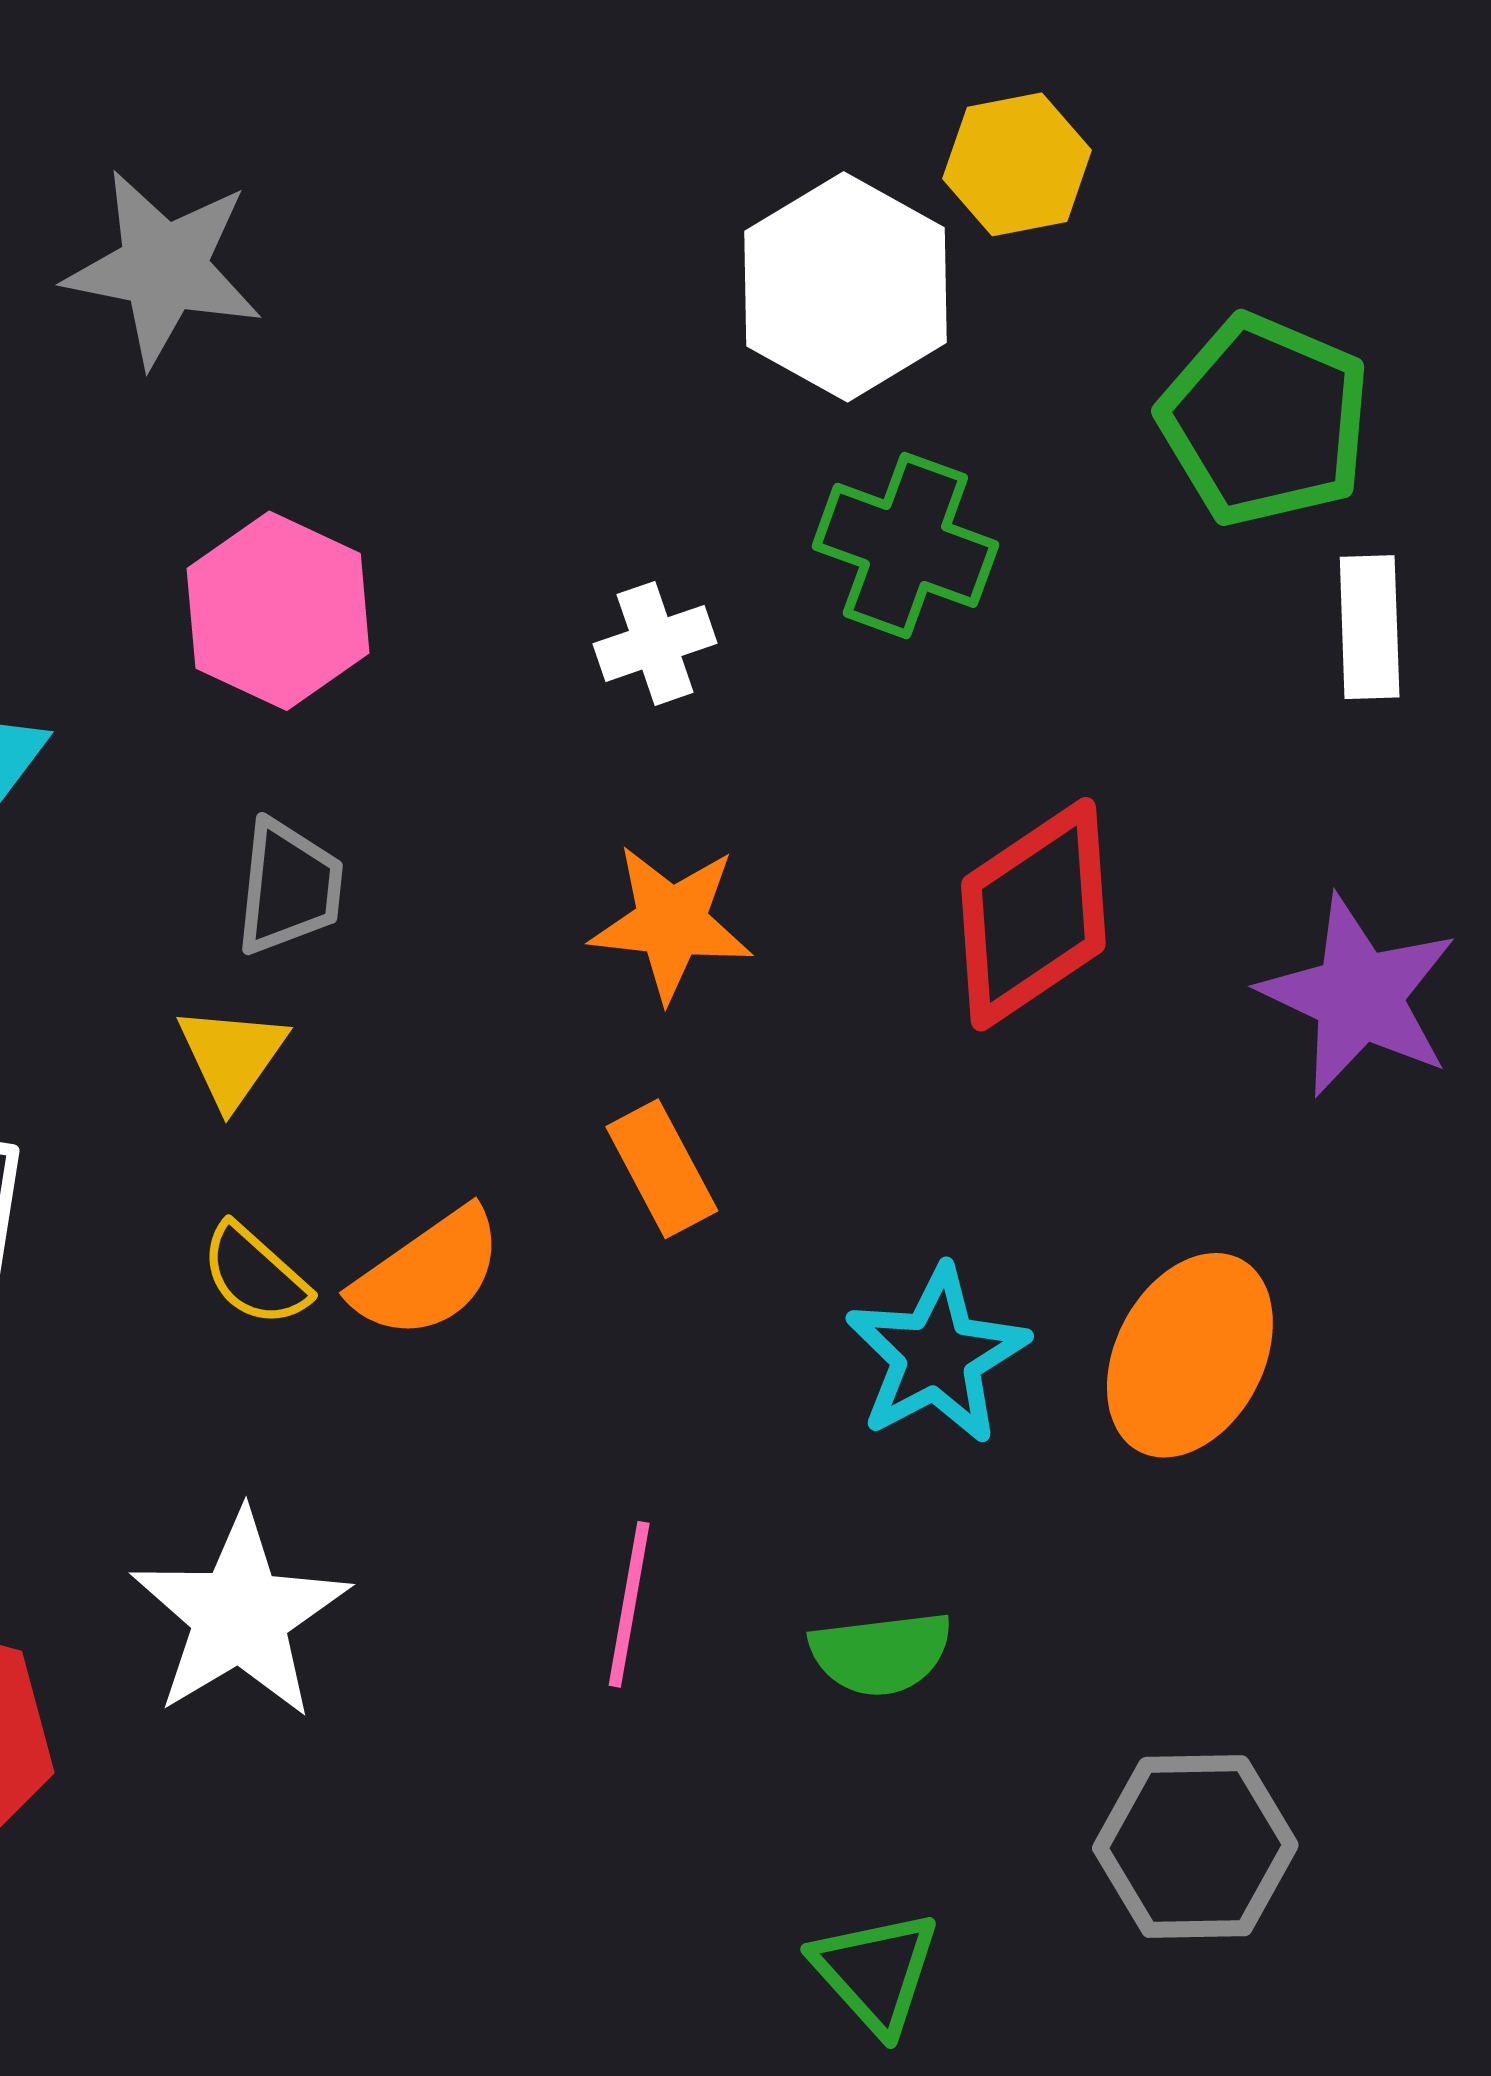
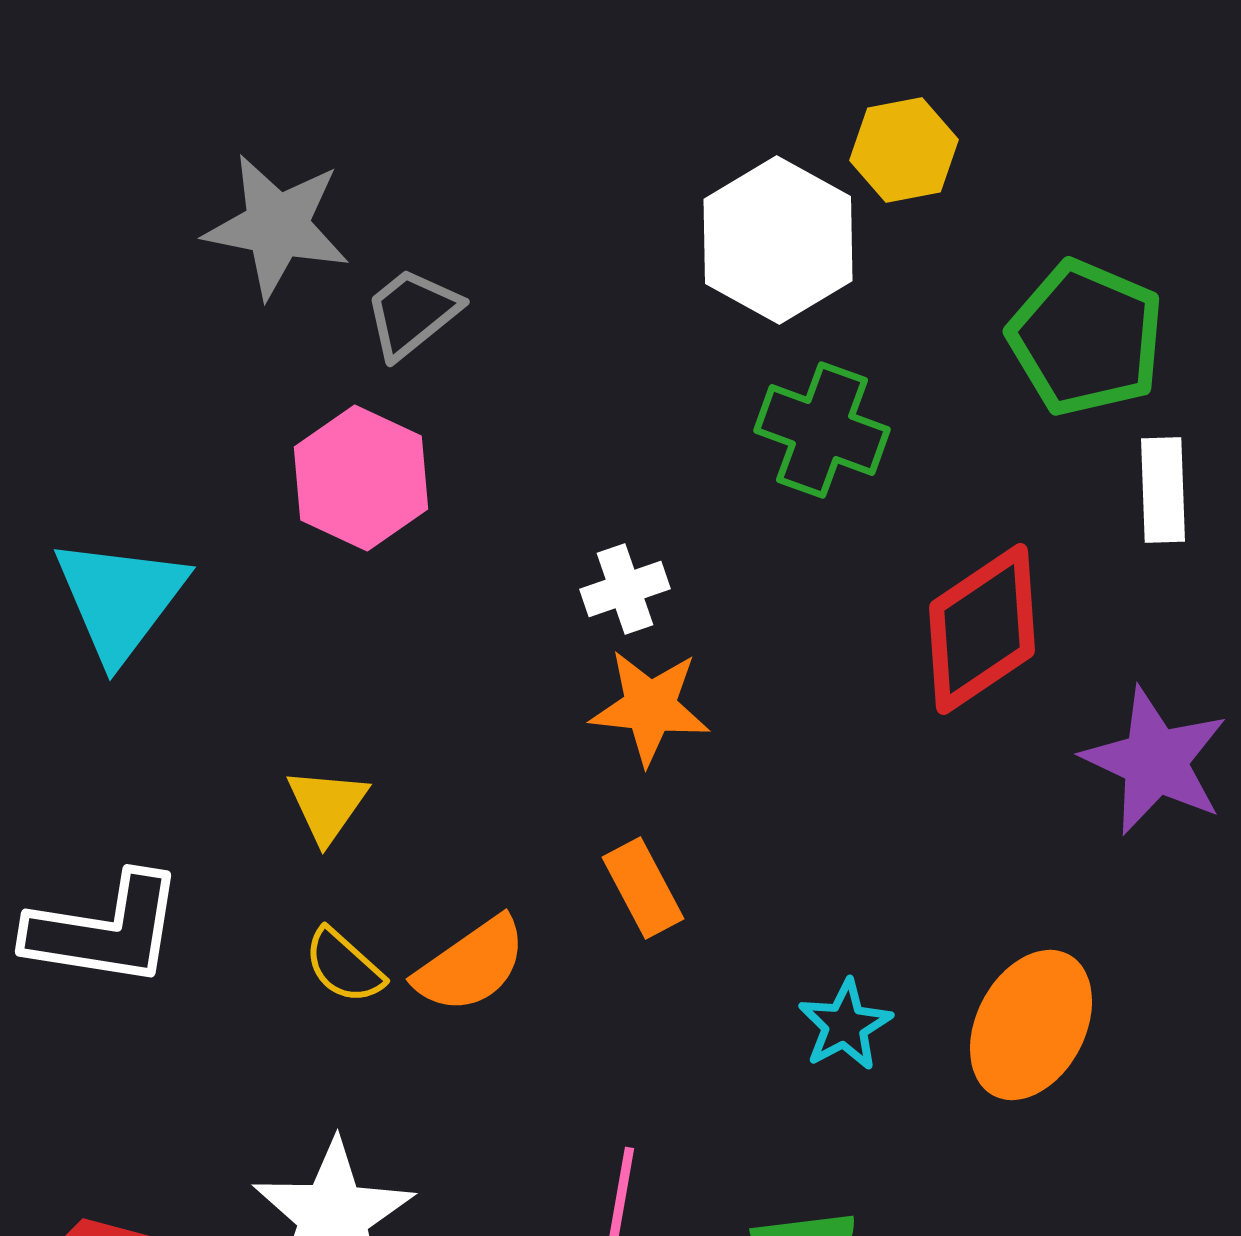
white cross: (655, 643) -> (625, 589), moved
gray trapezoid: (289, 887) -> (412, 313), moved, turned -135
red diamond: (1033, 914) -> (982, 629), moved
cyan star: (937, 1355) -> (845, 1025), size x0.7

